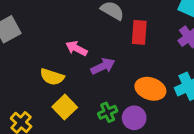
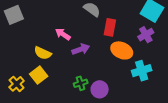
orange ellipse: (150, 89) -> (122, 50), moved
yellow square: (65, 107) -> (39, 75), moved

